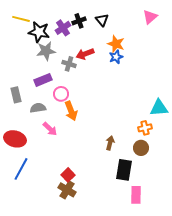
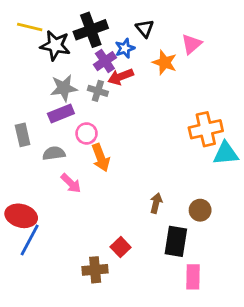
pink triangle: (150, 17) -> (192, 44), moved
black cross: (79, 21) -> (91, 30), moved, size x1.6
purple cross: (63, 28) -> (105, 61), moved
gray star: (46, 51) -> (64, 88), moved
blue star: (116, 57) -> (125, 48), moved
orange cross: (145, 128) -> (206, 129), moved, size x1.6
red ellipse: (15, 139) -> (21, 216), moved
red square: (68, 175) -> (121, 247), moved
brown cross: (67, 190) -> (95, 270), turned -36

